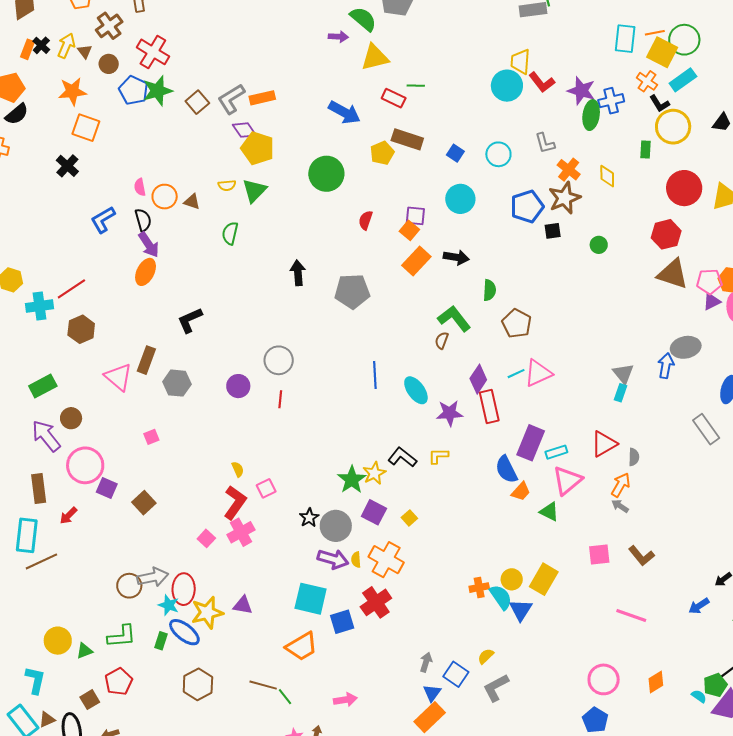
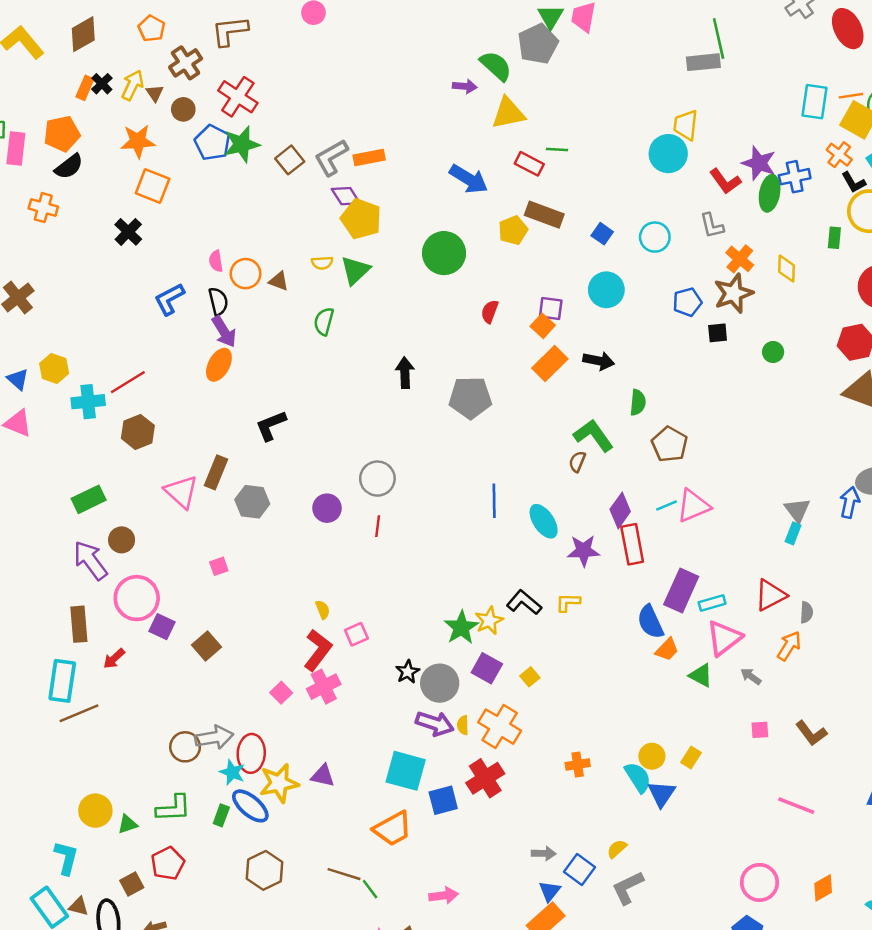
red L-shape: (542, 82) -> (725, 181), moved
blue pentagon: (527, 207) -> (687, 302), size x0.7
gray arrow: (620, 506) -> (751, 676), moved
pink square: (599, 554) -> (760, 730), size x0.7
yellow rectangle: (544, 579) -> (691, 757), size x0.6
orange cross: (479, 588) -> (578, 765), moved
gray arrow: (426, 662) -> (544, 853), turned 72
brown triangle: (47, 719) -> (79, 906), turned 36

